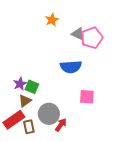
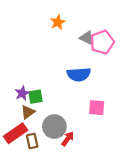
green square: (32, 87) -> (36, 97), turned -32

